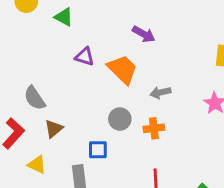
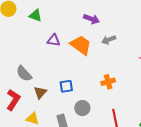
gray arrow: (160, 92) -> (109, 40), moved
gray circle: (120, 119) -> (82, 108), moved
blue square: (98, 150) -> (66, 86), moved

